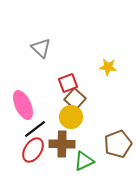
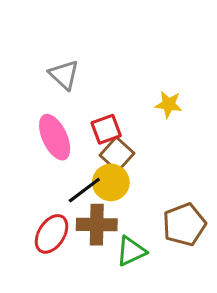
pink ellipse: (23, 105) -> (55, 137), moved
black line: (35, 129) -> (84, 190), moved

